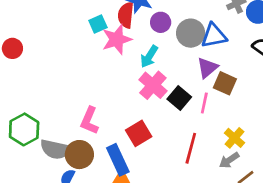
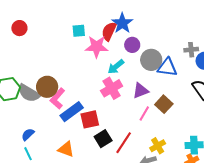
cyan square: (98, 24) -> (79, 31), moved
purple triangle: (207, 68) -> (141, 91), moved
black square: (179, 98) -> (103, 139), moved
gray semicircle: (56, 149) -> (29, 93), moved
brown circle: (79, 155) -> (47, 87), moved
blue rectangle: (118, 160) -> (72, 112), moved, turned 60

